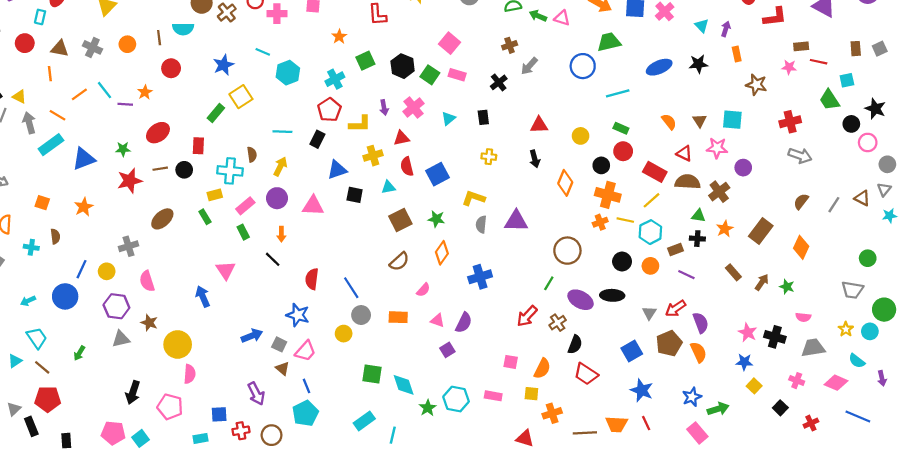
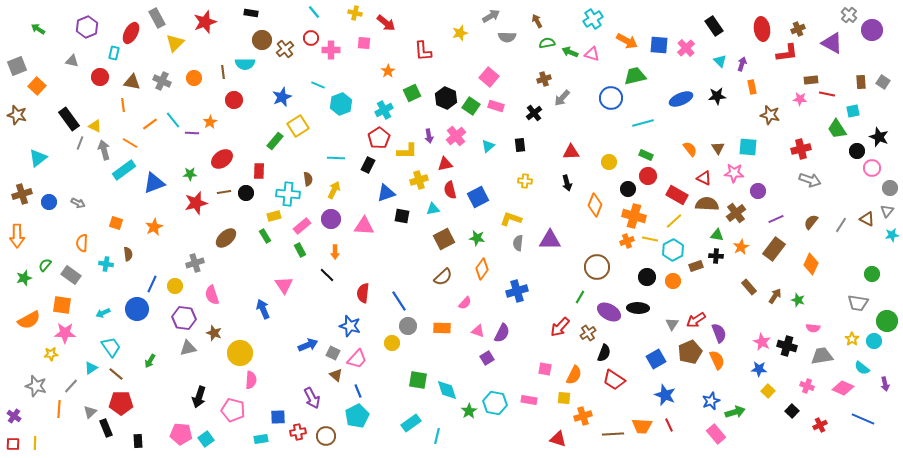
gray square: (880, 49) -> (883, 82), turned -32
purple line: (686, 275) -> (776, 219), moved, turned -49

